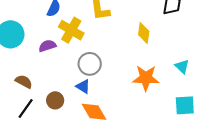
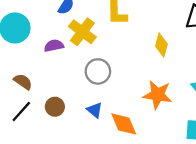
blue triangle: (83, 86) -> (95, 110), moved
orange diamond: (94, 112) -> (124, 124), moved

